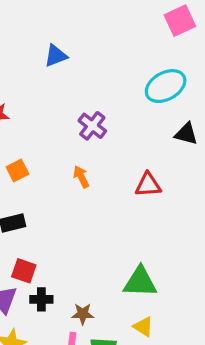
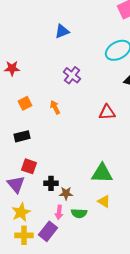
blue triangle: (56, 56) -> (62, 31), moved
orange arrow: (81, 177) -> (55, 107), moved
black cross: (41, 299) -> (51, 183), moved

